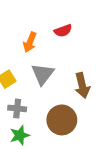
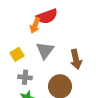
red semicircle: (63, 31) -> (47, 16), moved, size x1.5

